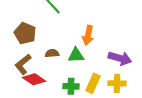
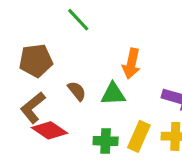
brown pentagon: (25, 33) -> (36, 61), turned -30
brown semicircle: (52, 53) -> (77, 91), turned 56

